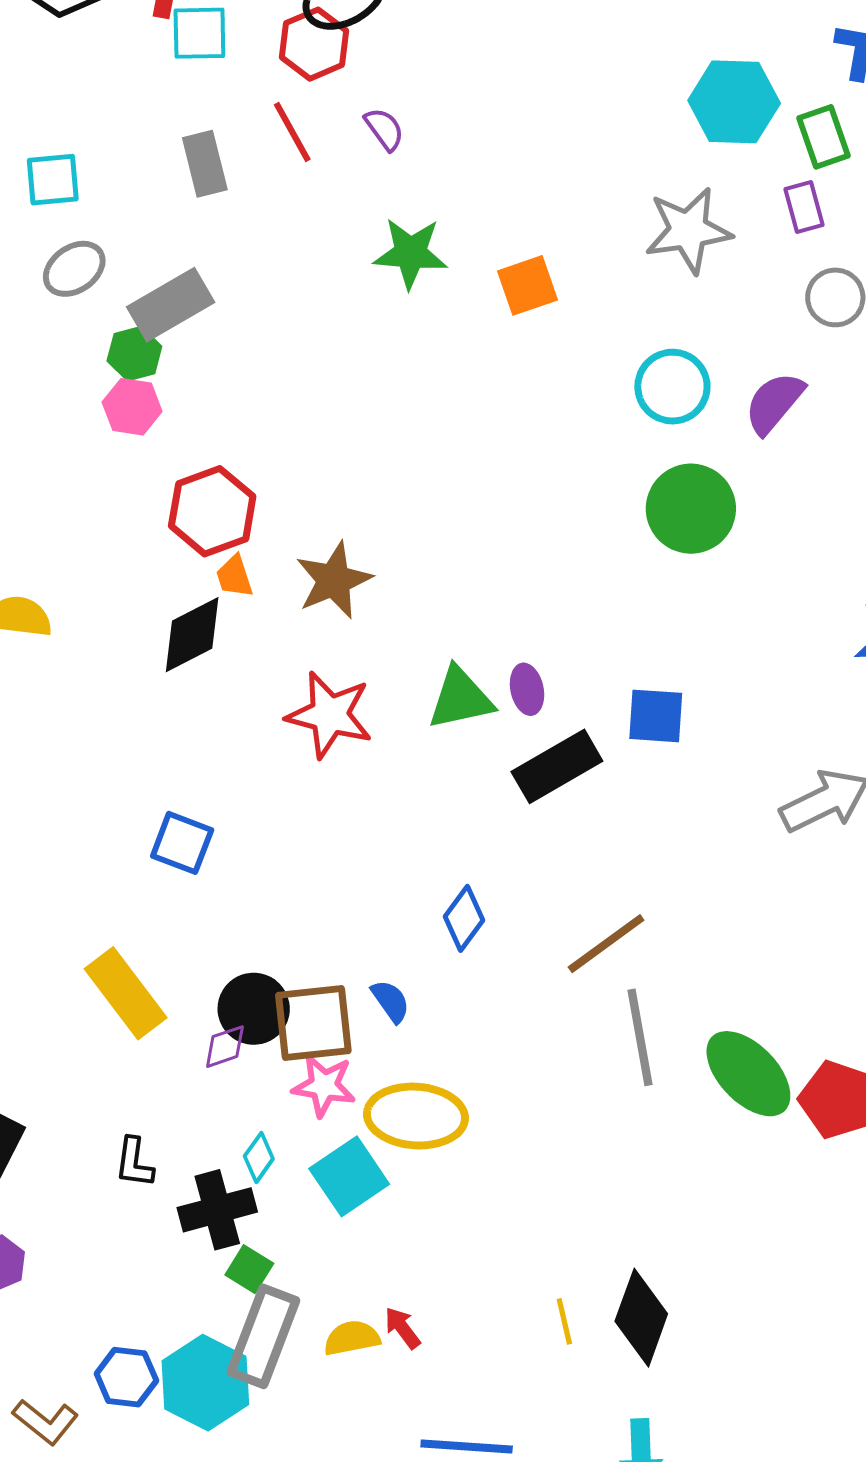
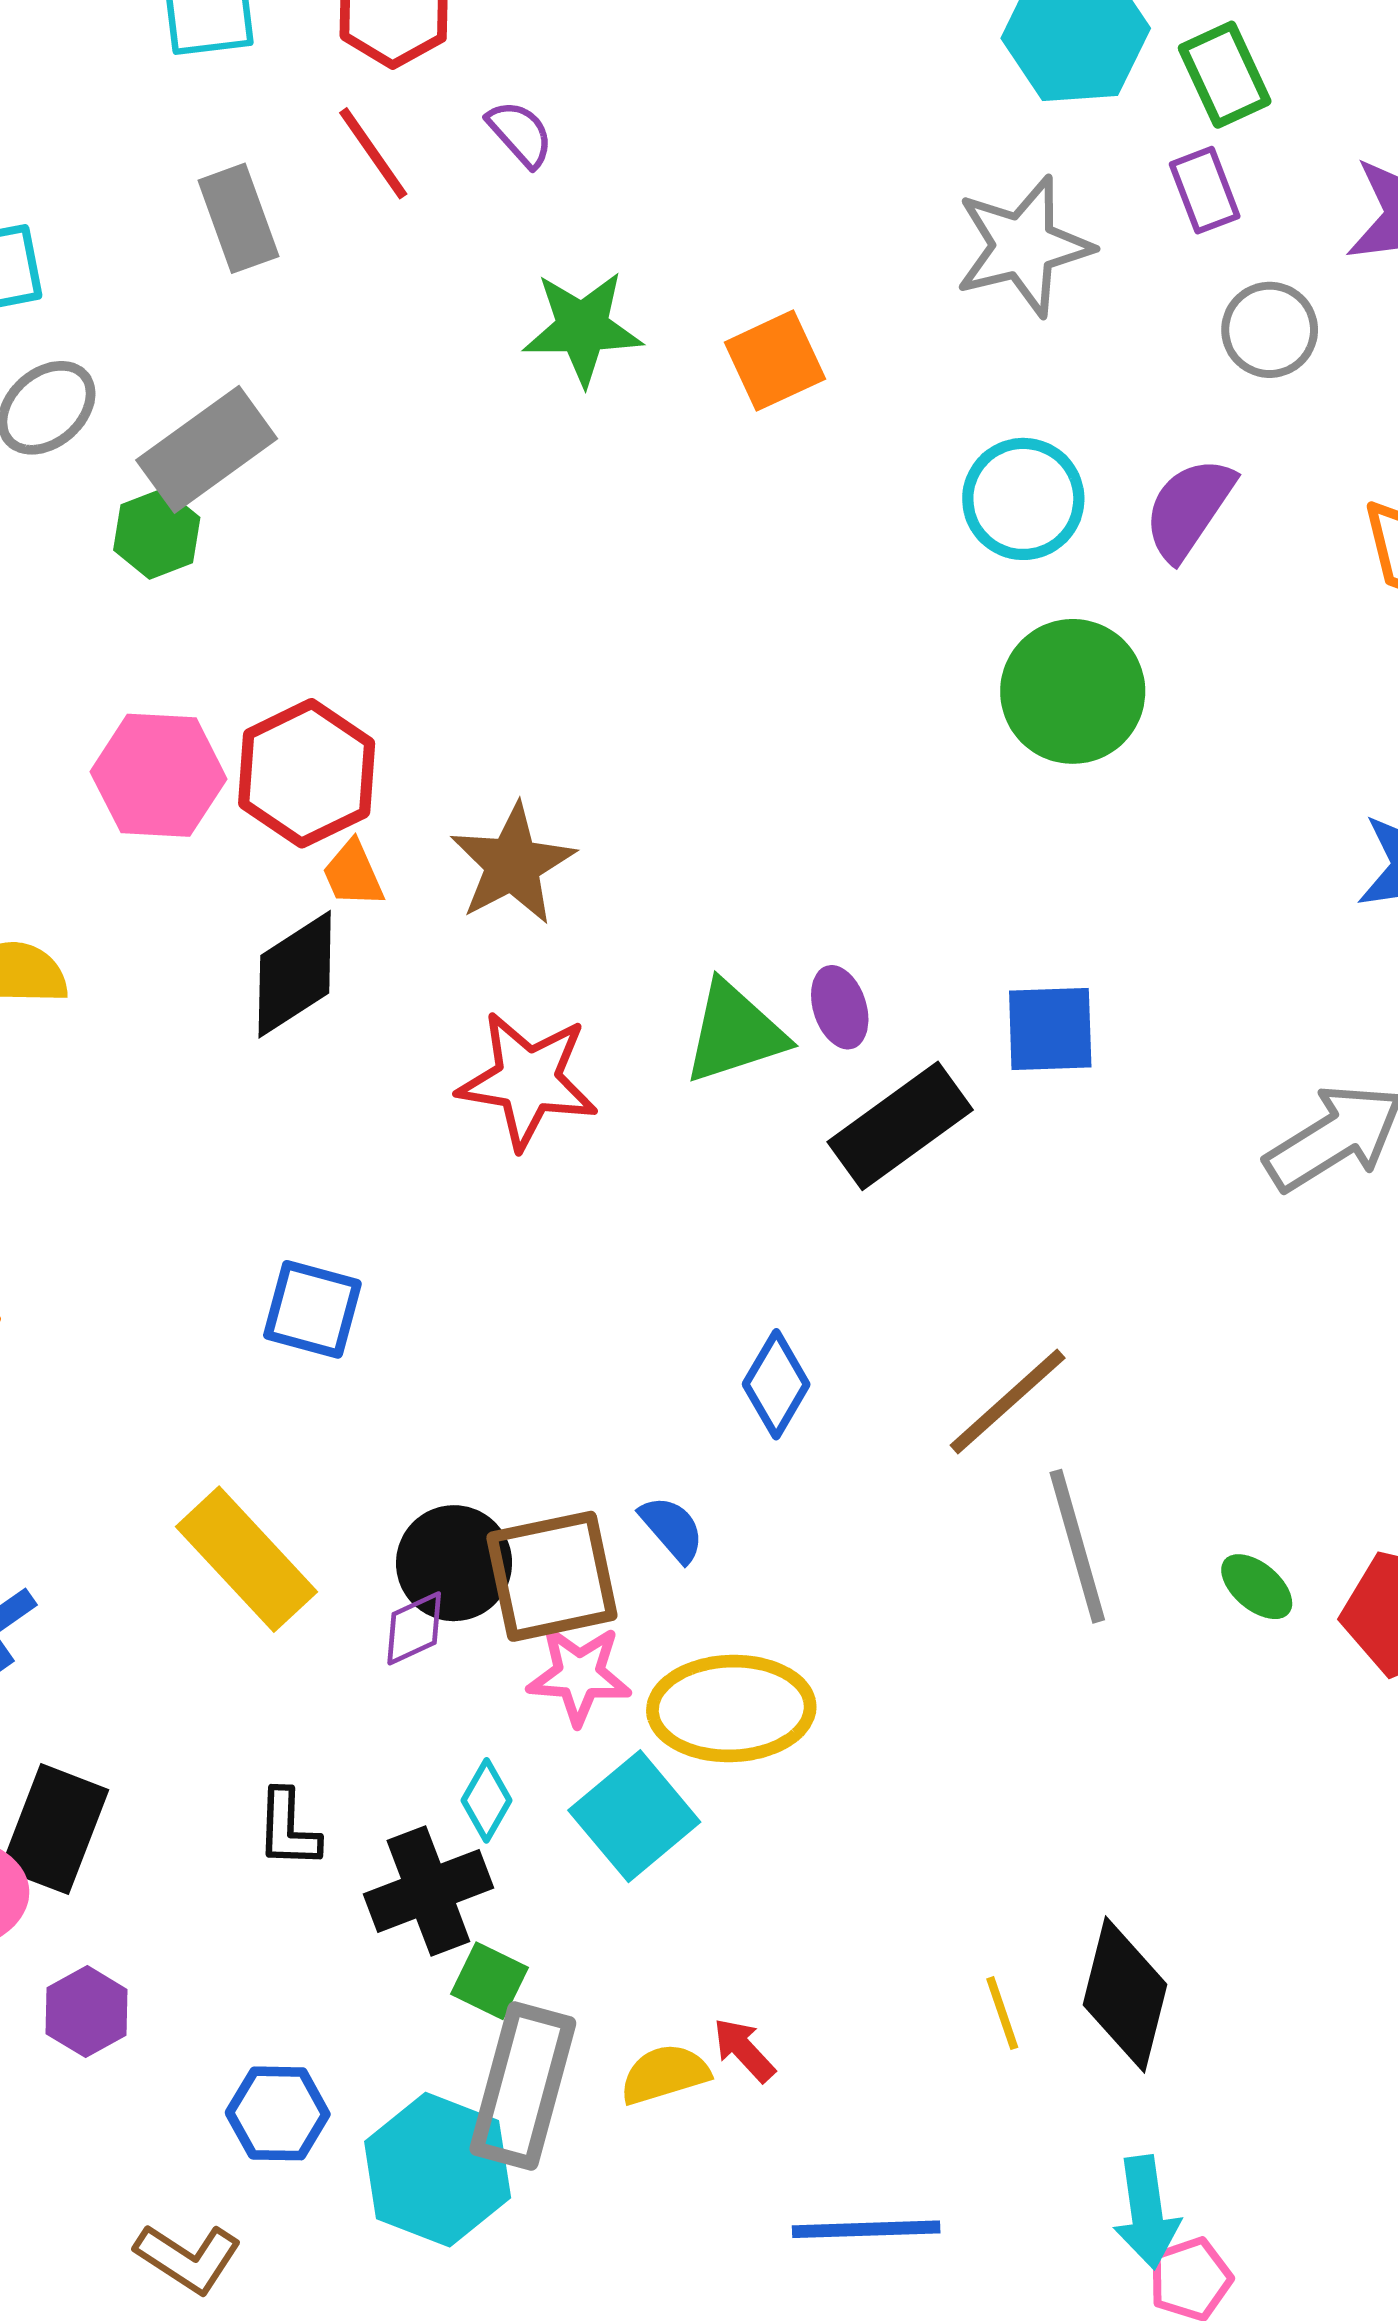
pink hexagon: (132, 407) -> (159, 775), moved, size x1.4
green ellipse: (748, 1074) -> (1257, 1587), size x0.5
blue hexagon: (126, 1377) -> (278, 2113), moved

